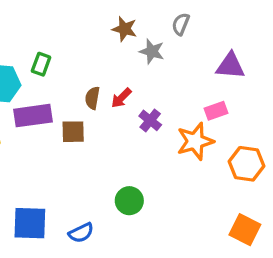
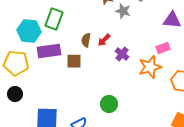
green rectangle: (41, 64) -> (54, 19), size x1.5

